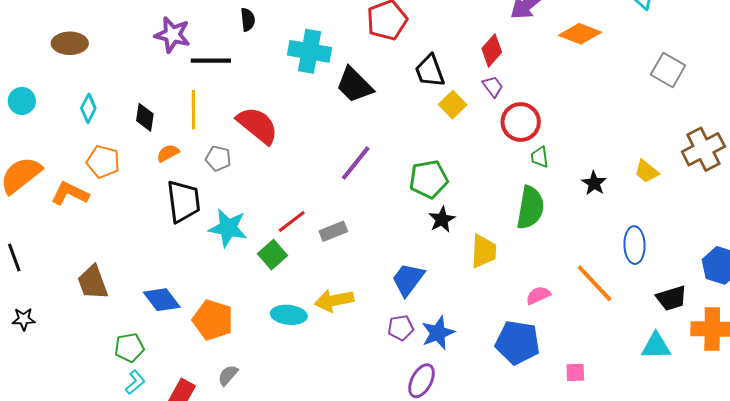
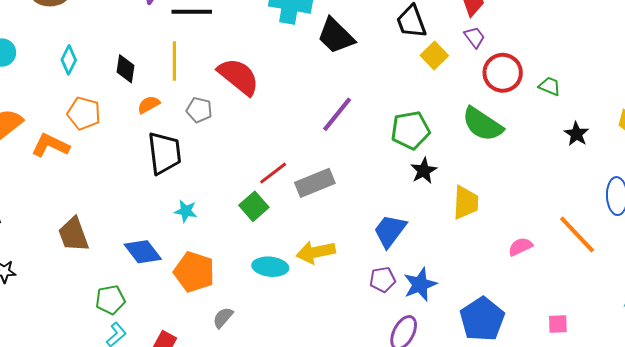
green trapezoid: (540, 157) -> (550, 86), moved, turned 120
green semicircle: (530, 208) -> (482, 124), moved, turned 114
cyan star: (228, 228) -> (186, 211), moved, size x0.6
gray rectangle: (333, 231) -> (315, 183), size x1.4
blue pentagon: (518, 343) -> (482, 319), moved, turned 30
gray semicircle: (228, 375) -> (223, 318), moved

